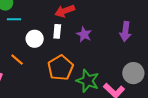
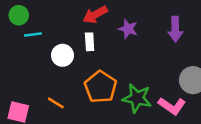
purple star: (84, 34) -> (128, 29), moved
orange line: (17, 60) -> (56, 103), moved

